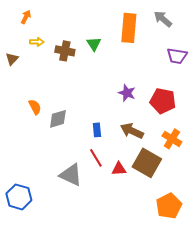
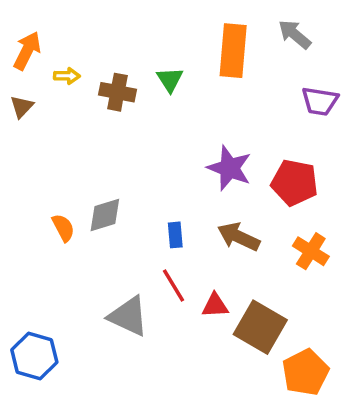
orange arrow: (26, 17) -> (27, 51), moved, size x1.5
purple star: (127, 93) -> (230, 168), size x1.4
orange semicircle: (35, 107) -> (63, 228), moved
brown square: (147, 163) -> (260, 327), moved

